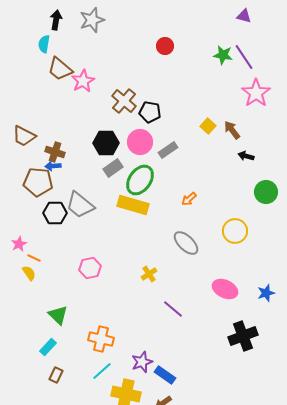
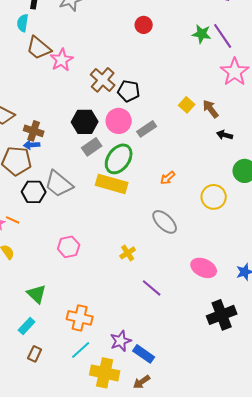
yellow circle: (235, 231) -> (214, 197), moved
orange line: (34, 258) -> (13, 220), moved

